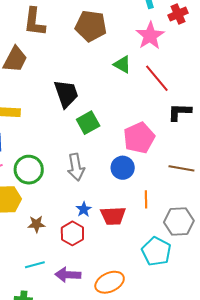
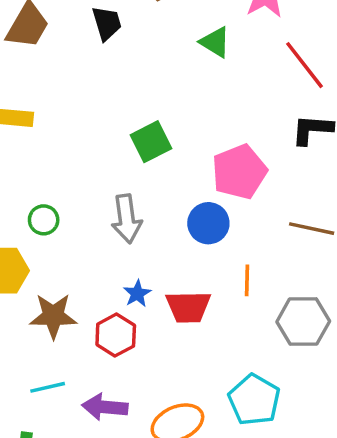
red line: (157, 78) -> (304, 65), moved
black trapezoid: (66, 94) -> (107, 23), moved, size x0.7
green circle: (29, 170) -> (44, 220), size x0.6
brown star: (36, 224) -> (53, 316), size x1.5
cyan pentagon: (156, 251) -> (254, 400), moved

